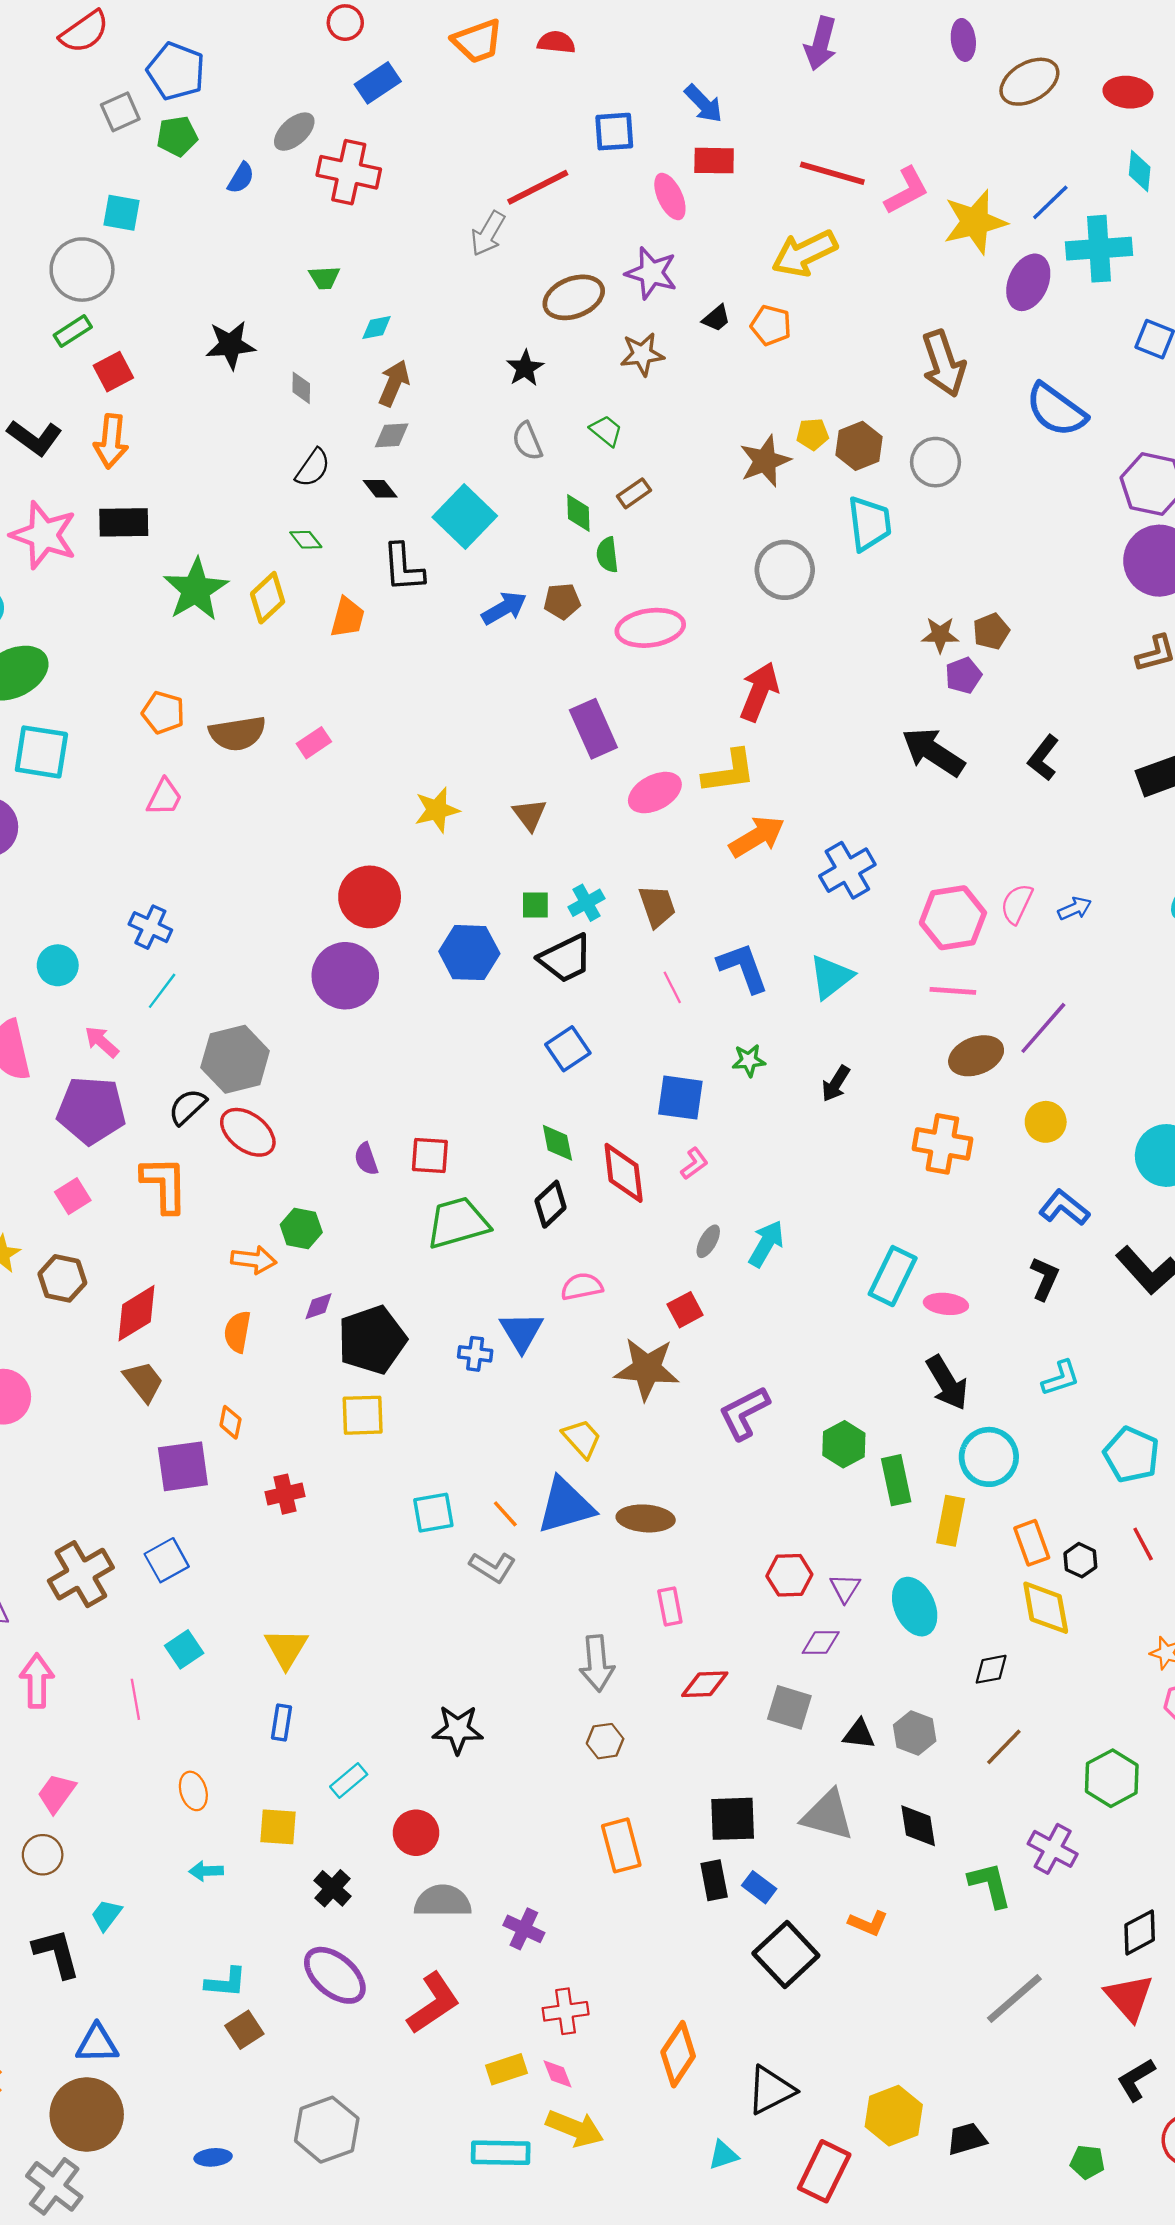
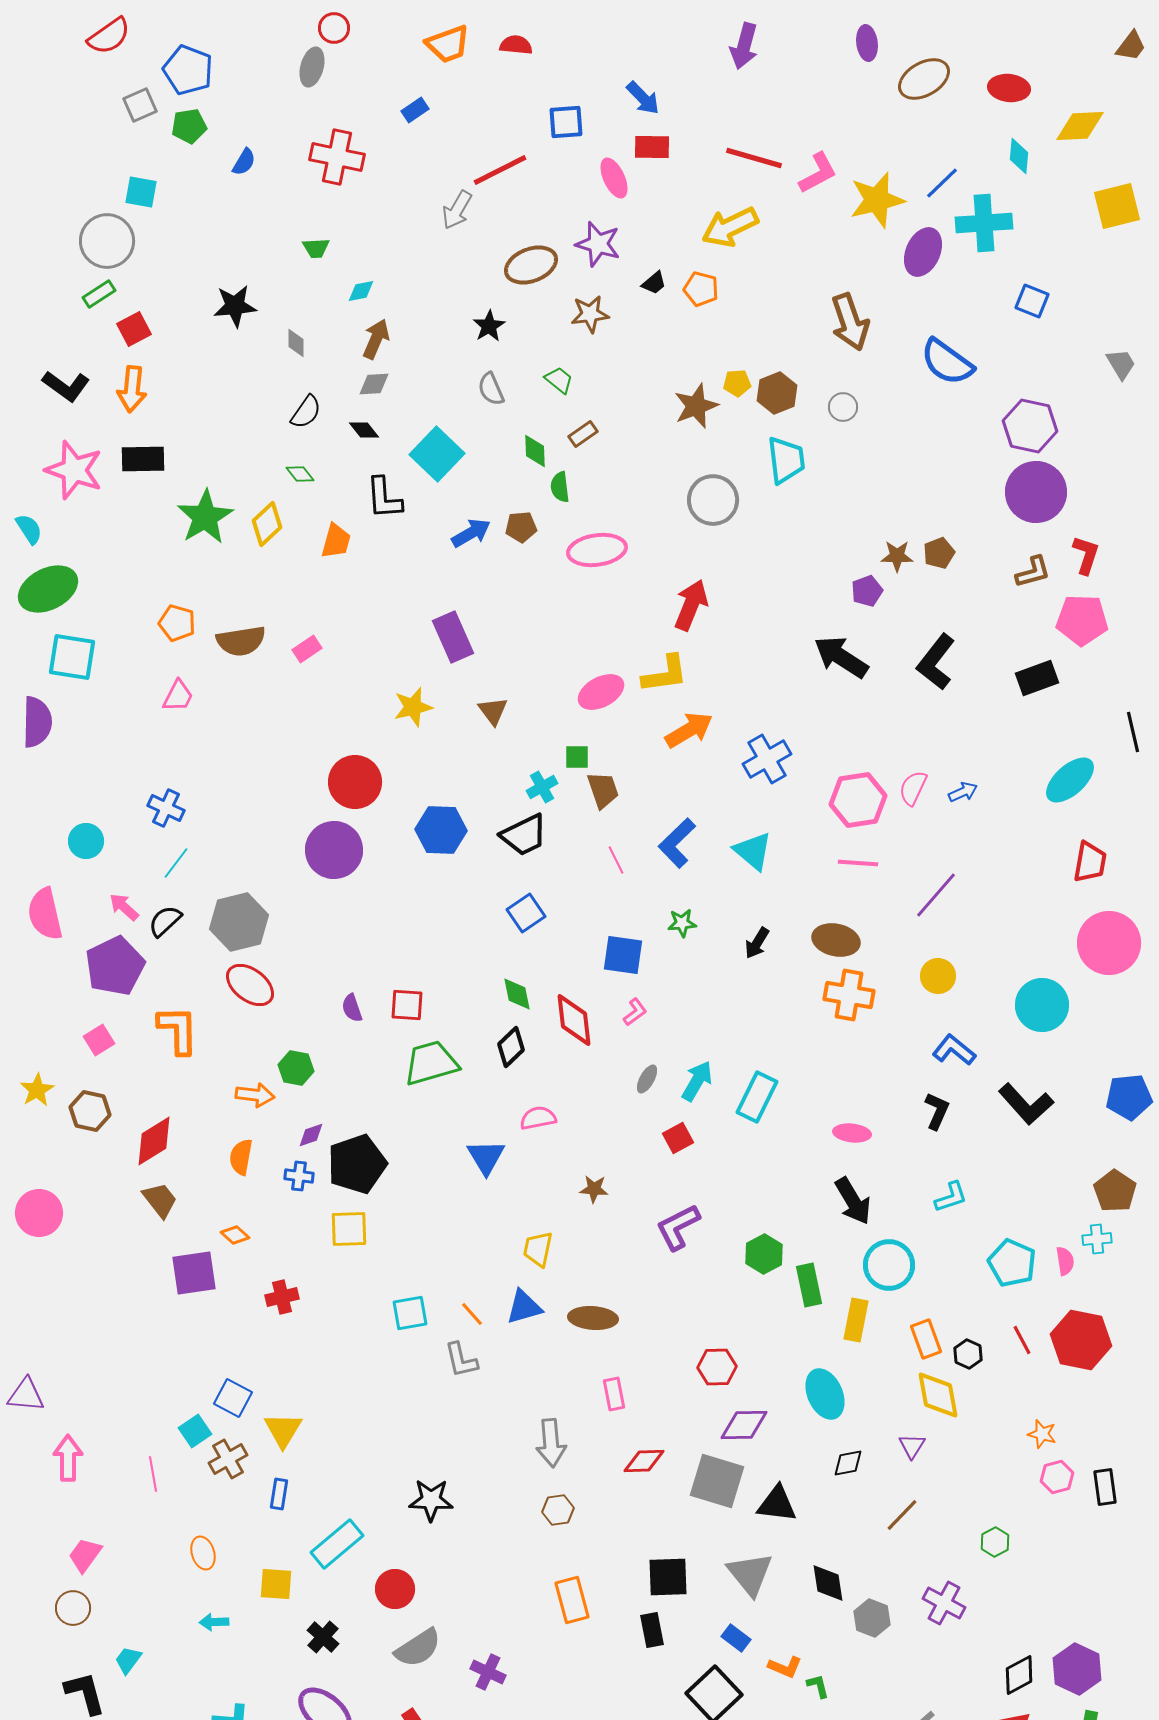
blue rectangle: (378, 83) -> (415, 110), moved, size x0.7
gray ellipse: (294, 132) -> (312, 67), moved, turned -33
gray circle: (935, 462) -> (843, 407), size x0.7
brown pentagon: (991, 631) -> (939, 553), moved
brown star: (940, 635) -> (897, 556), moved
purple rectangle: (593, 729) -> (453, 637), moved
black L-shape: (1043, 758) -> (936, 662), size x1.4
green square: (535, 905) -> (577, 757), moved
blue L-shape: (743, 968) -> (677, 843), turned -114
cyan triangle: (831, 977) -> (753, 851), turned -42
brown ellipse: (976, 1056) -> (836, 940), moved, turned 33
black semicircle: (188, 1107) -> (165, 921), moved
purple pentagon: (91, 1110) -> (115, 966), turned -30
cyan rectangle: (893, 1276) -> (757, 1097), moved
red square: (685, 1310) -> (678, 1138), moved
blue cross: (475, 1354) -> (299, 1176), moved
brown star: (647, 1369) -> (594, 1189), size x0.5
orange diamond: (230, 1422) -> (235, 1235), turned -60
yellow trapezoid: (582, 1438) -> (538, 1249), turned -126
blue triangle: (566, 1506) -> (524, 1307), size x0.7
blue square: (167, 1560) -> (233, 1398), moved, turned -33
gray L-shape: (493, 1567) -> (461, 1360), turned 45
brown cross: (81, 1574) -> (228, 1459), moved, size x0.7
purple triangle: (845, 1588) -> (912, 1446), moved
purple diamond: (821, 1643) -> (744, 1425), size x1.4
black diamond: (991, 1669) -> (848, 1463), moved
gray square: (789, 1707) -> (717, 1481), size x1.4
gray hexagon: (915, 1733) -> (872, 1618), moved
black triangle: (859, 1734) -> (777, 1504), size x1.4
green hexagon: (1112, 1778) -> (995, 1542), size x0.6
cyan rectangle: (349, 1781) -> (337, 1544), size x1.6
gray triangle: (828, 1815) -> (750, 1574), turned 36
green L-shape: (990, 1885) -> (818, 1686), moved, size x0.6
blue rectangle: (759, 1887) -> (736, 1638), moved
gray semicircle: (443, 1901) -> (418, 1648), turned 147

